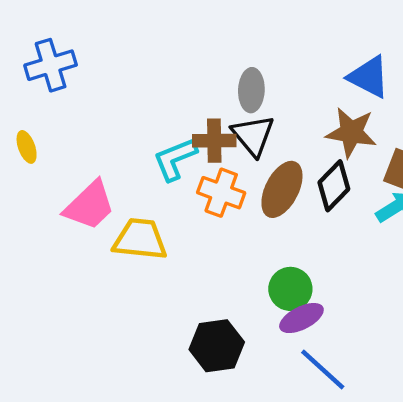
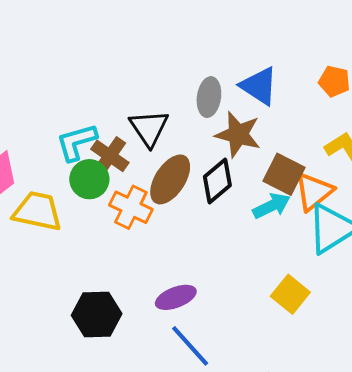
gray ellipse: (251, 90) -> (209, 97), moved
brown cross: (214, 141) -> (110, 156), moved, turned 30
orange cross: (221, 193) -> (131, 207), moved
green circle: (290, 289) -> (89, 179), moved

